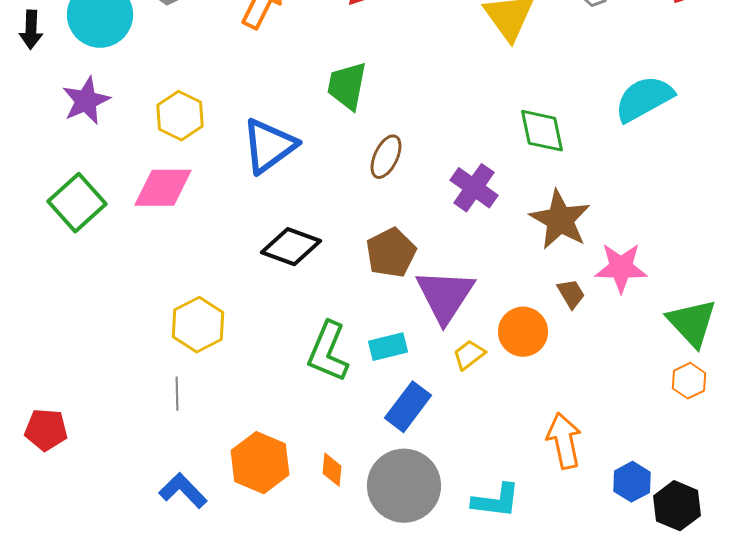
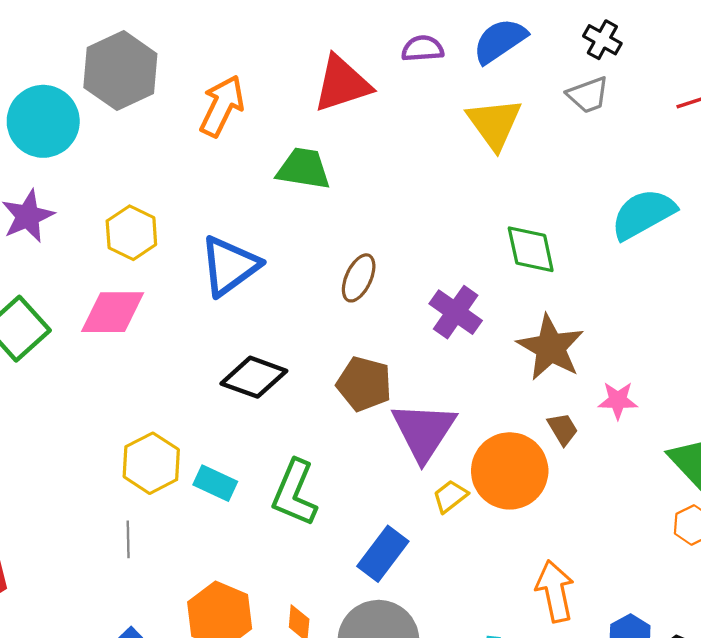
green trapezoid: (347, 86) -> (303, 169), moved, turned 88
brown pentagon: (391, 253) -> (364, 384), turned -30
pink star: (621, 268) -> (618, 400), size x0.7
orange circle: (523, 332) -> (510, 471), size x1.4
cyan rectangle: (388, 347) -> (215, 483), moved, turned 39

